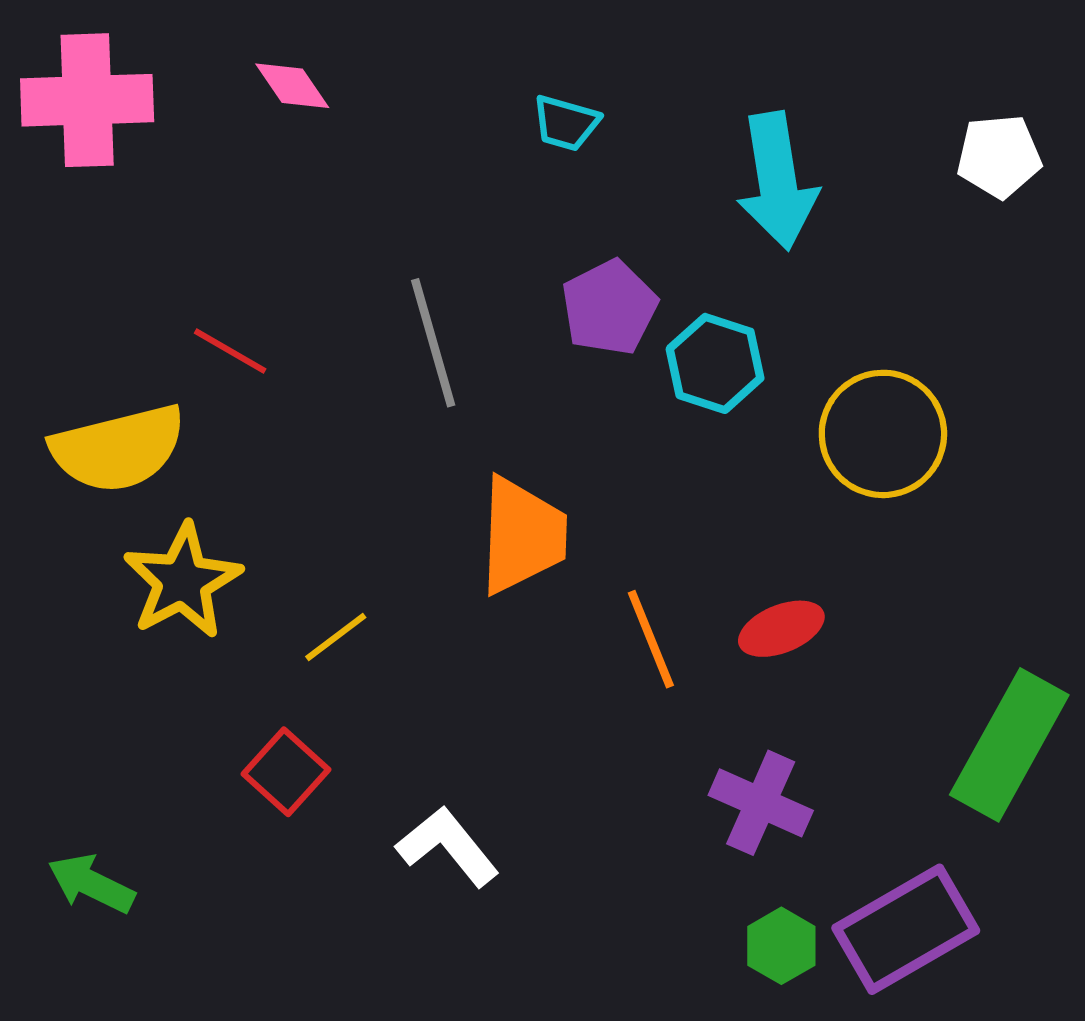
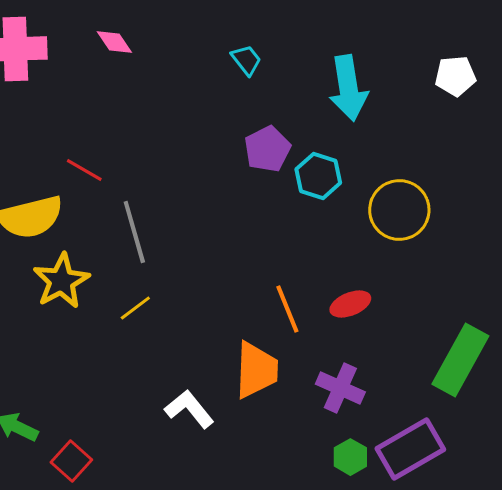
cyan trapezoid: (566, 123) -> (246, 60), turned -144
gray line: (433, 343) -> (134, 232), moved
orange trapezoid: (522, 535) -> (256, 370), moved
red square: (286, 772) -> (71, 461), moved

